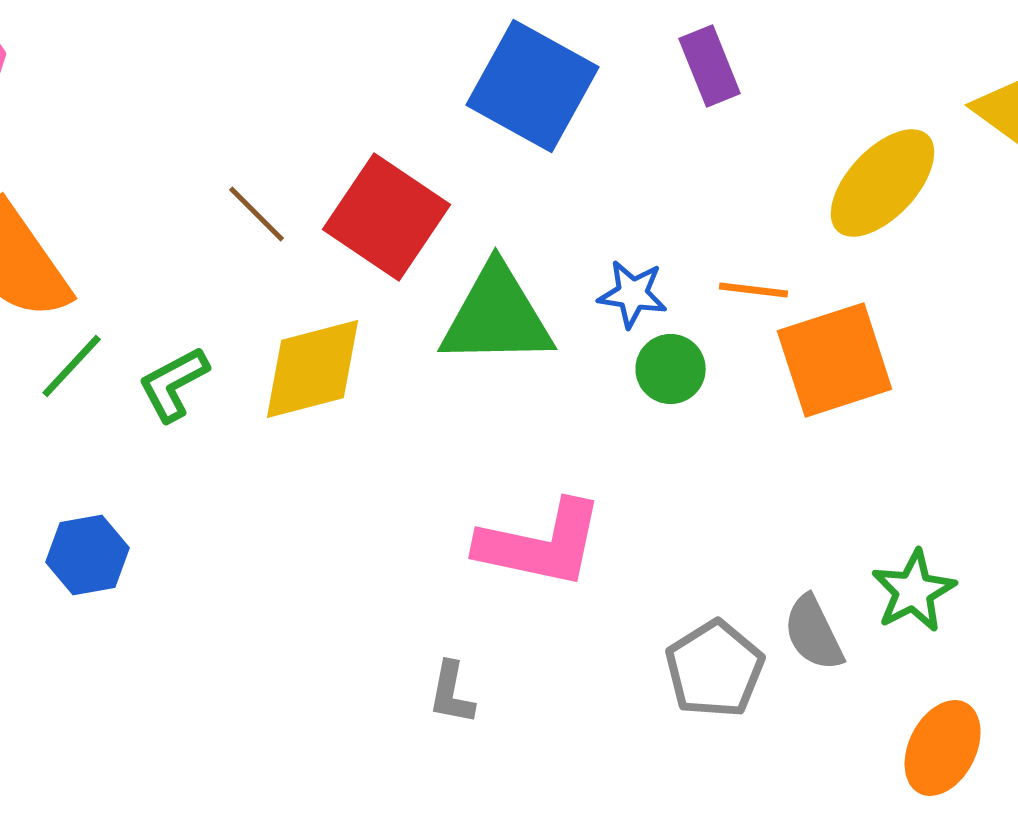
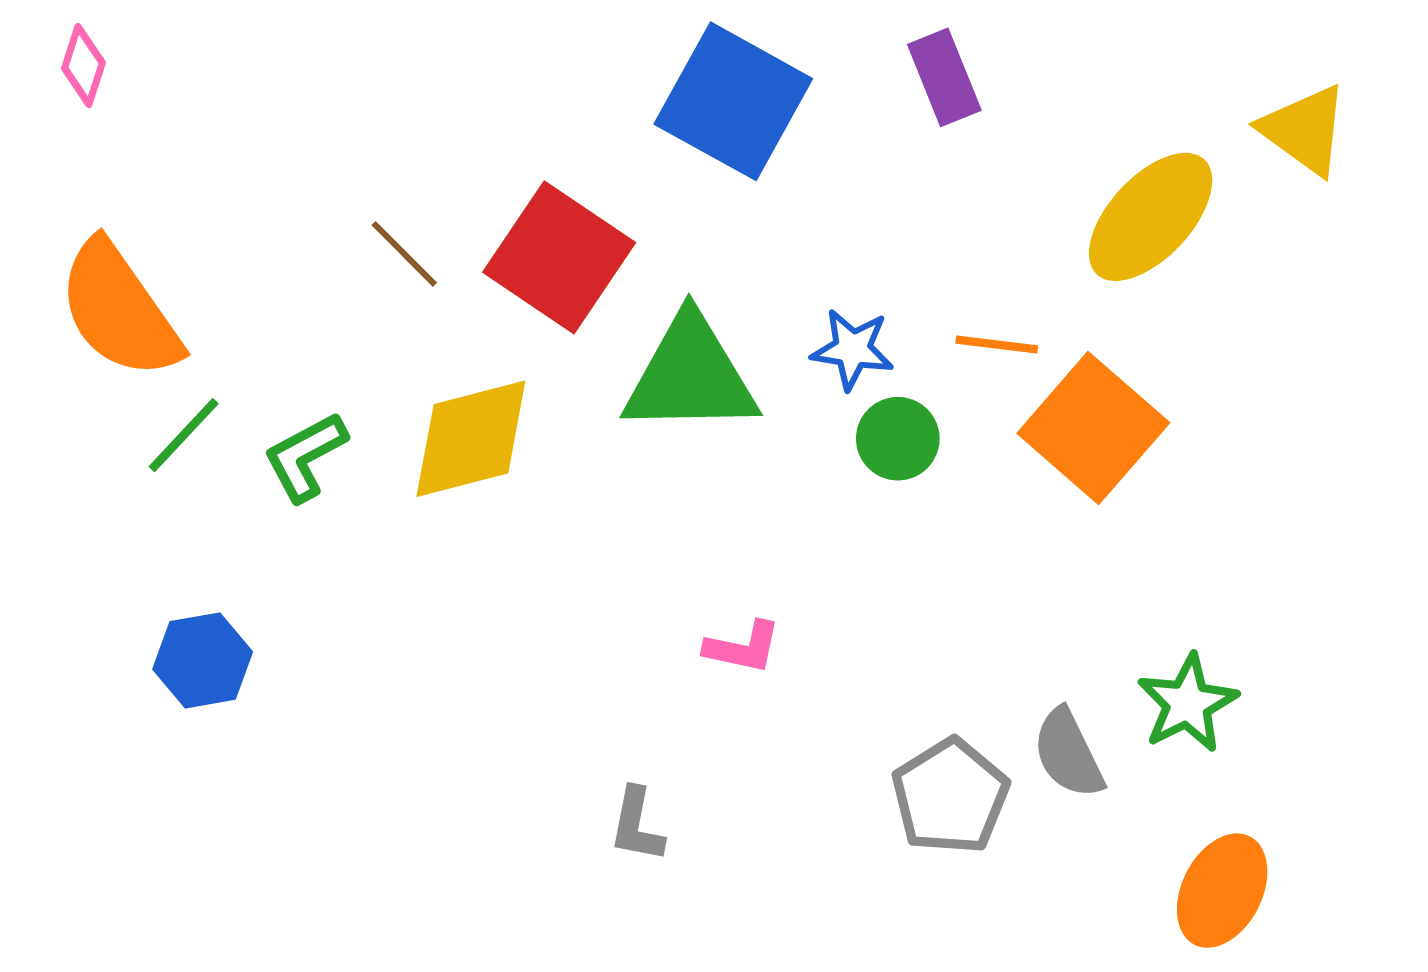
orange square: (835, 360) -> (1093, 428), turned -31
pink L-shape: (541, 544) -> (743, 647), size x0.5

